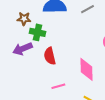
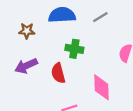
green cross: (37, 32) -> (74, 49), moved

